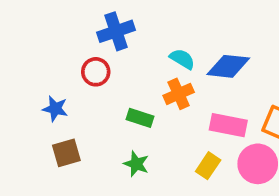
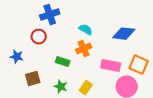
blue diamond: (228, 66) -> (124, 34), moved
brown square: (66, 153) -> (33, 79), moved
yellow rectangle: (208, 166) -> (86, 88), moved

